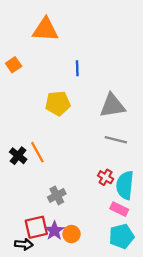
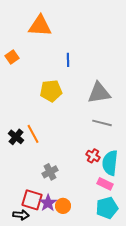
red square: (36, 227) -> (32, 200), turned 30

